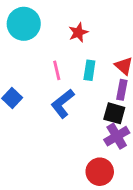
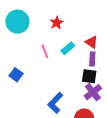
cyan rectangle: (89, 70) -> (68, 48), turned 48
blue L-shape: (63, 103) -> (55, 103), moved

